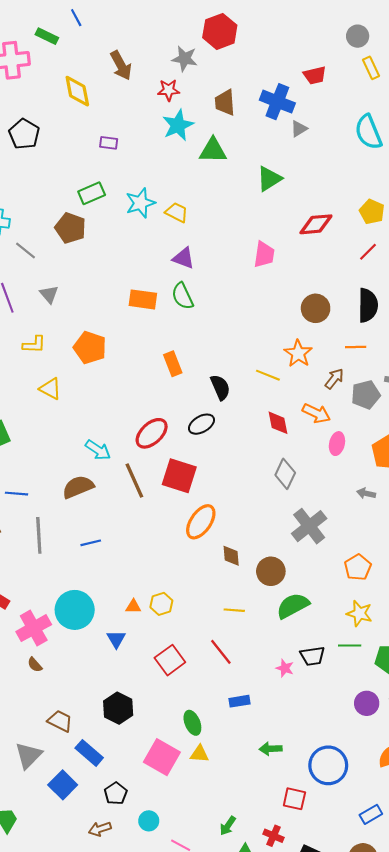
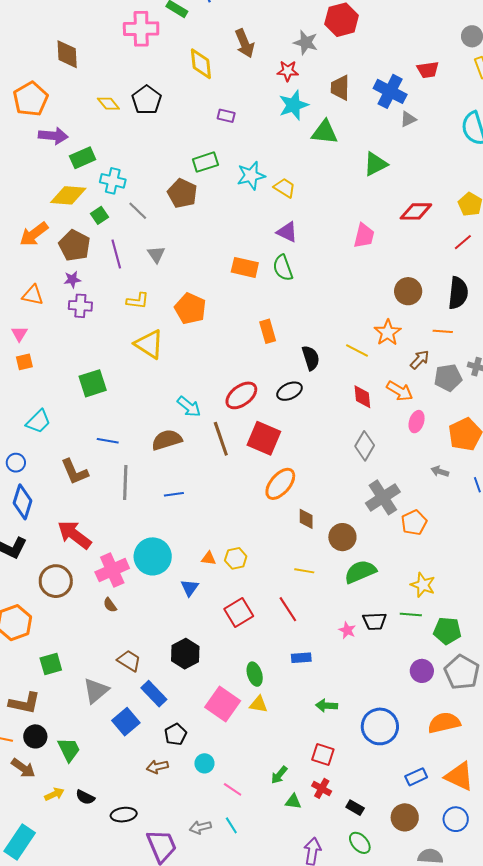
yellow triangle: (50, 389) -> (149, 344), size x1.4
orange pentagon: (358, 567) -> (414, 523), moved
red square: (294, 799) -> (323, 755), moved

